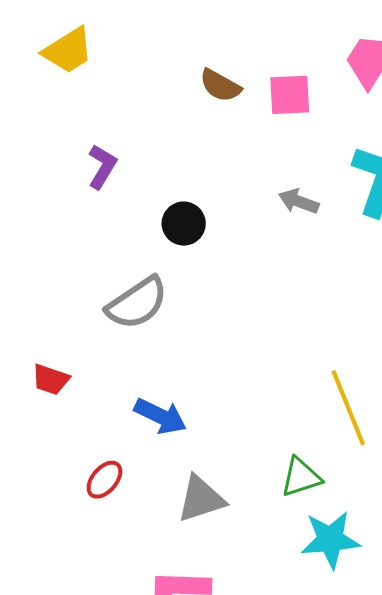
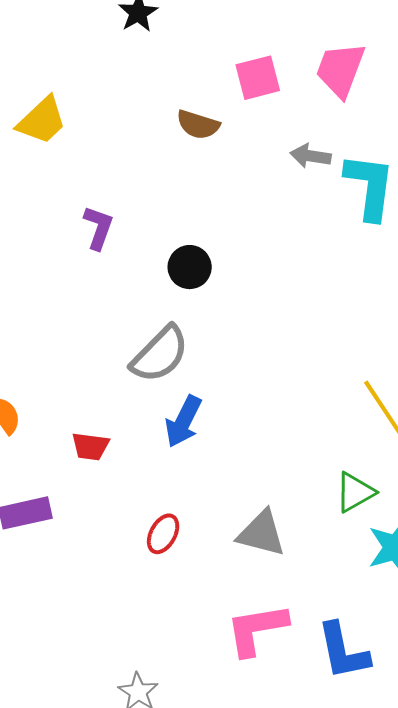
pink square: (290, 95) -> (258, 78), moved
gray arrow: (299, 201) -> (311, 156), moved
blue arrow: (160, 416) -> (183, 421), moved, turned 102
gray triangle: (201, 499) -> (261, 533), turned 44

